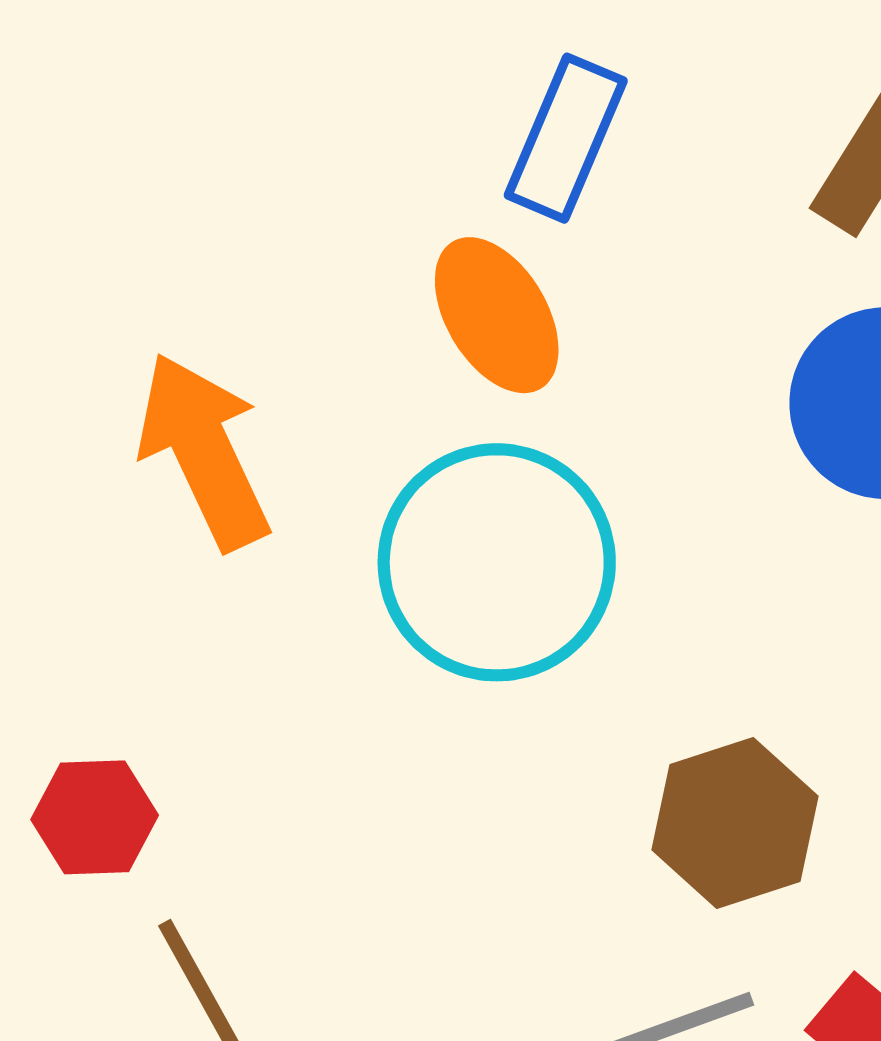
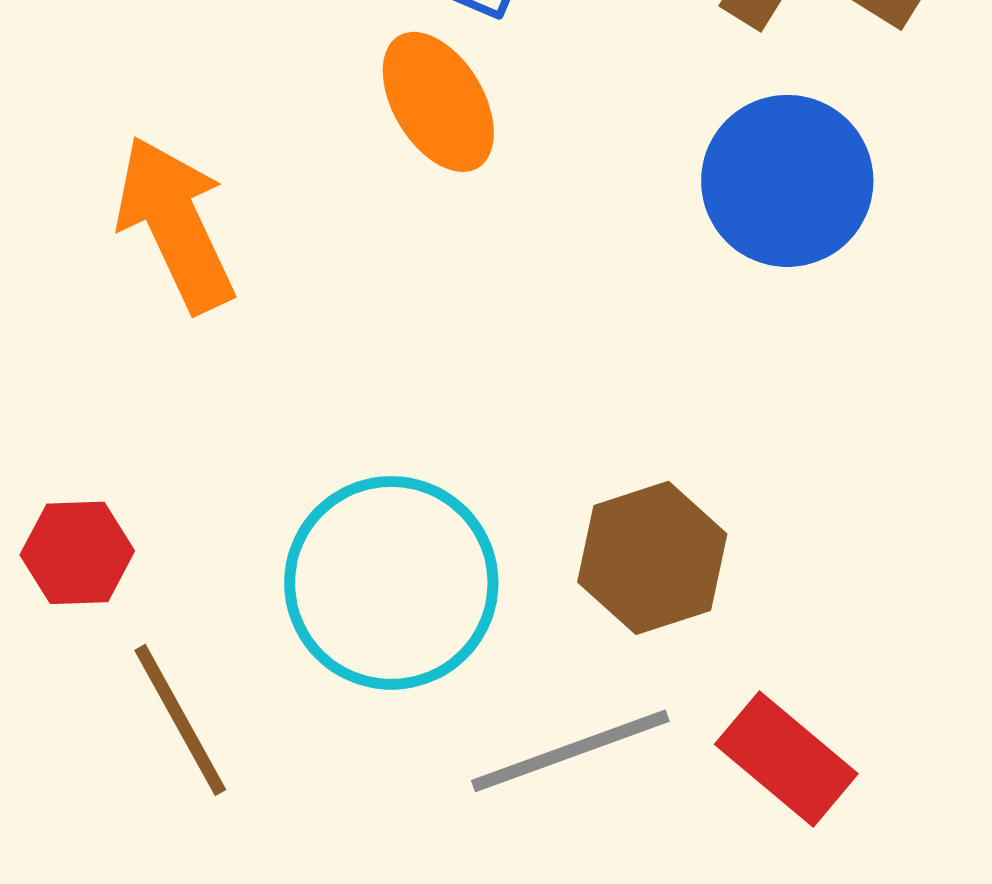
cyan circle: (497, 562) -> (391, 583), moved

